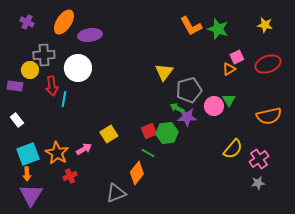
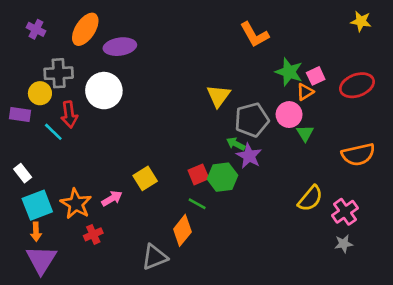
yellow star: (265, 25) -> (361, 21), moved
green star: (218, 29) -> (289, 72), moved
cyan line: (64, 99) -> (53, 132), moved, turned -56
pink circle: (214, 106) -> (289, 115), moved
purple star: (187, 117) -> (249, 156), turned 30
white rectangle: (17, 120) -> (23, 173), moved

